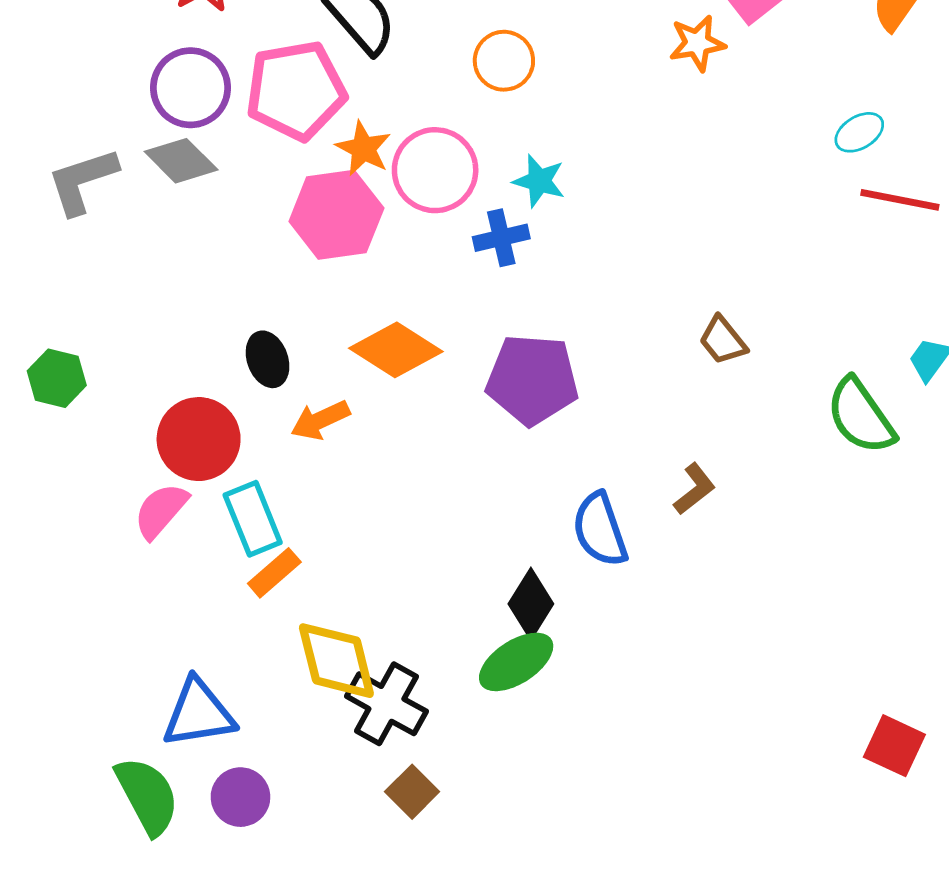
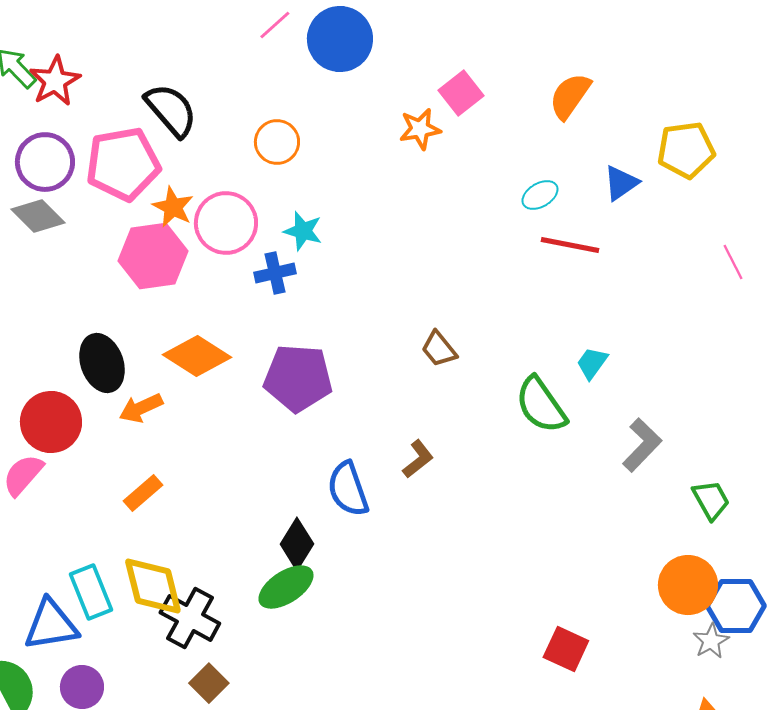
black ellipse: (268, 359) -> (102, 363), size x1.4
cyan rectangle: (253, 519) -> (91, 592), moved
orange rectangle: (274, 573) -> (143, 493), moved

